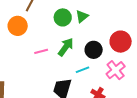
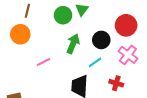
pink line: (41, 51) -> (44, 62), moved

